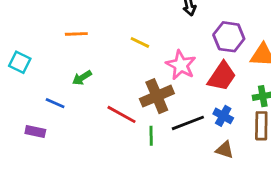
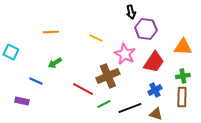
purple hexagon: (229, 37) -> (146, 29), moved
blue cross: (223, 116) -> (155, 90), turned 32
black line: (188, 123) -> (130, 108), moved
green line: (151, 136) -> (104, 104), turned 64

